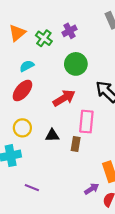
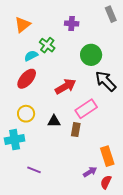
purple cross: (69, 31) -> (72, 23), turned 32
green cross: (44, 38) -> (47, 45), moved
green circle: (76, 64) -> (91, 55), moved
pink rectangle: (86, 122) -> (86, 109), turned 50

